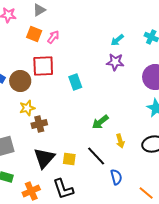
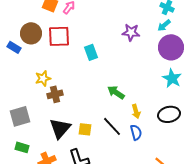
cyan arrow: (117, 40) -> (164, 25), moved
brown circle: (20, 81) -> (31, 33), moved
green arrow: (100, 122) -> (116, 92), turned 72
blue semicircle: (116, 177) -> (136, 132), moved

